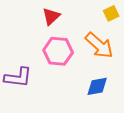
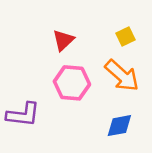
yellow square: (111, 13) -> (126, 37), moved

